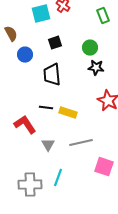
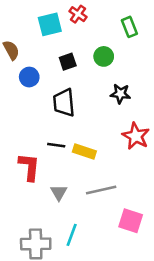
green circle: (90, 48) -> (104, 56), moved
red L-shape: (25, 125) -> (29, 167), turned 40

